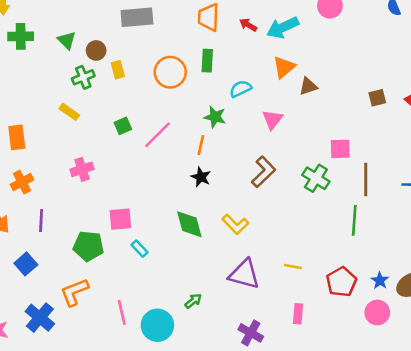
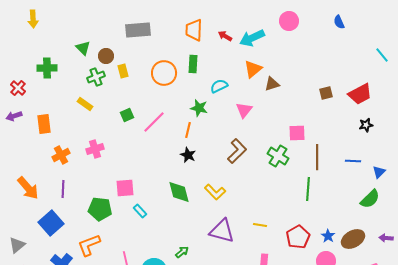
green cross: (21, 36) -> (47, 68), moved
orange cross: (22, 182) -> (61, 155), moved
blue square: (26, 264) -> (51, 223), size x1.4

